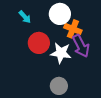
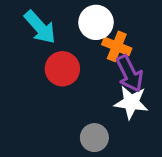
cyan arrow: (25, 17) -> (40, 27), size x1.6
white star: (61, 53) -> (131, 102), moved

